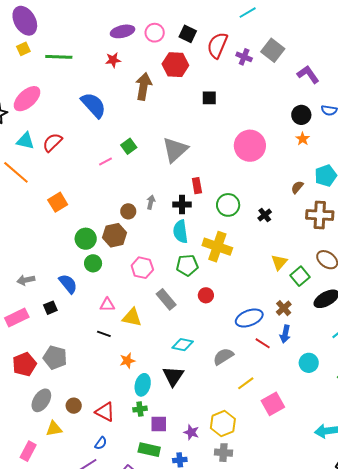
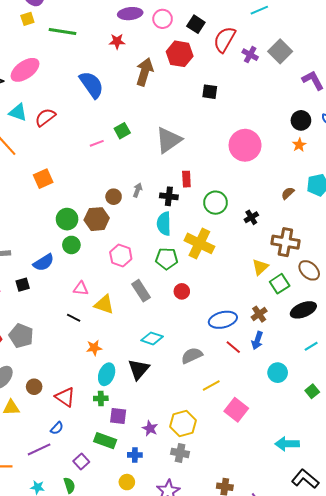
brown cross: (320, 215) -> (285, 242), moved
blue semicircle: (68, 284) -> (44, 263), turned 90
pink square: (273, 404) -> (236, 410), turned -30

